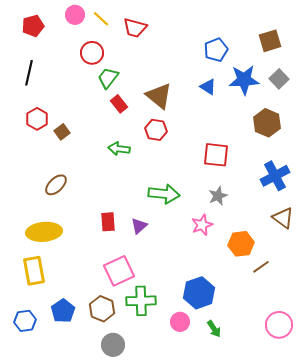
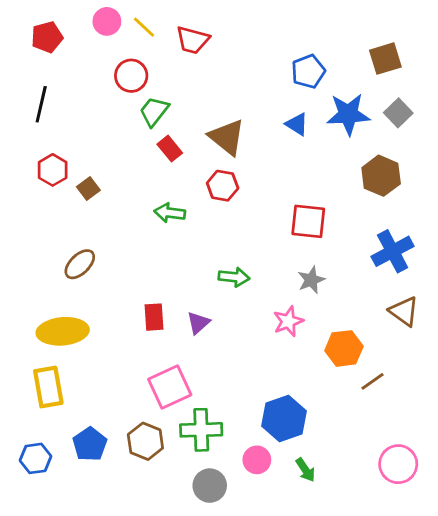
green arrow: (164, 194) -> (234, 277), size x0.7
gray circle: (113, 345) -> (210, 486), moved

